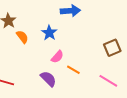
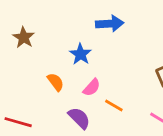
orange semicircle: (22, 37) -> (56, 82), moved

